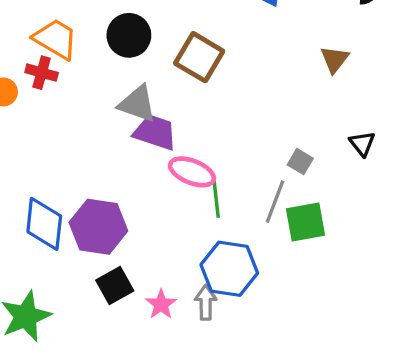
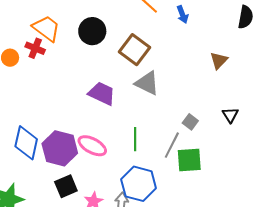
gray triangle: (137, 104) -> (147, 83), moved
pink ellipse: (192, 172) -> (92, 146), moved

